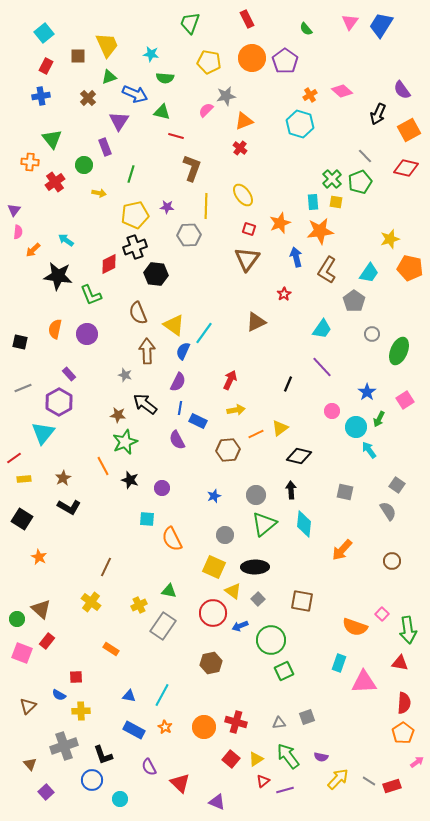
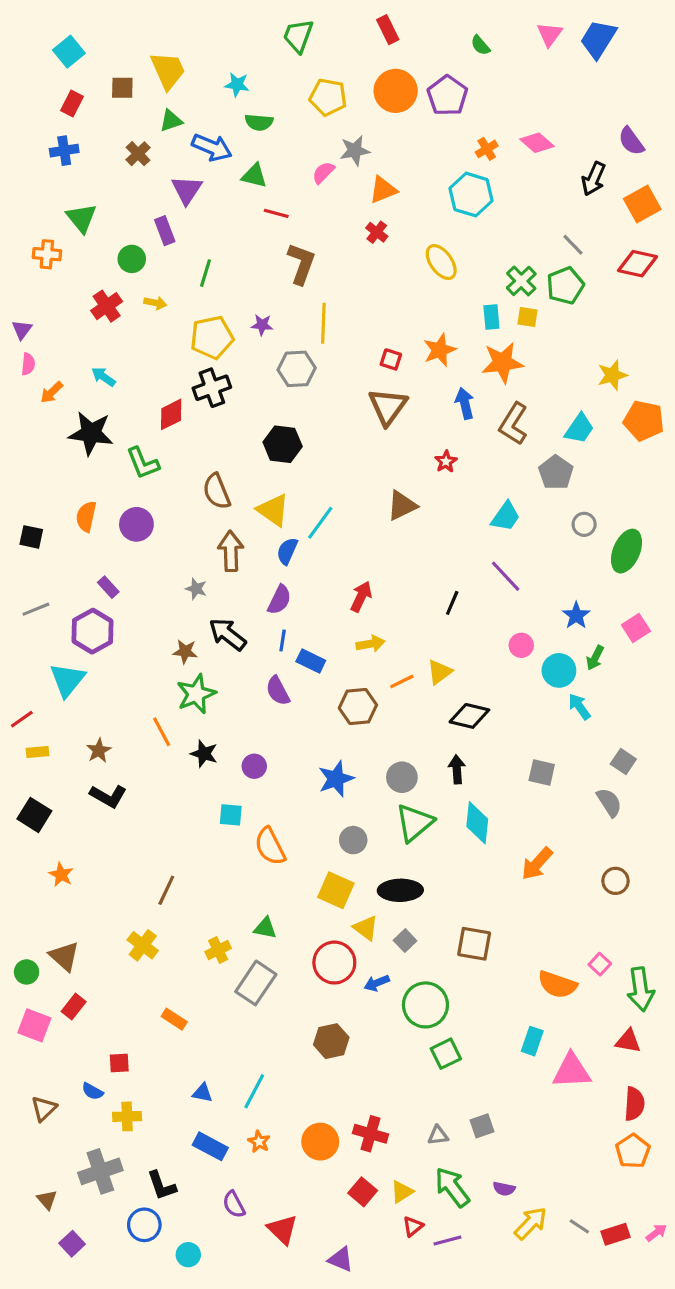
red cross: (55, 182) -> (107, 306), moved
yellow ellipse: (243, 195) -> (441, 262), moved
black hexagon: (156, 274) -> (283, 444), moved
blue star: (214, 496) -> (336, 779), size x1.6
pink arrow: (417, 762) -> (656, 1233), moved

